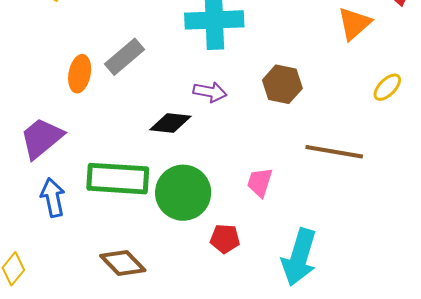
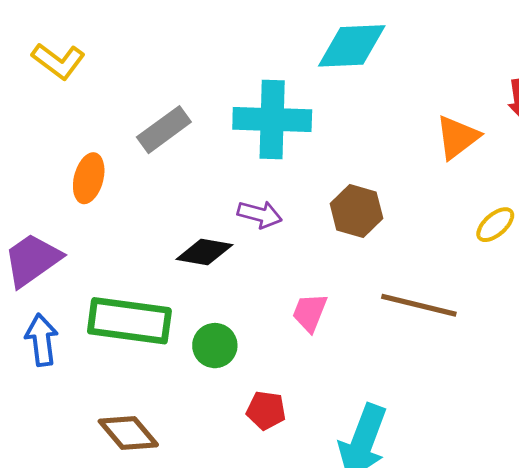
gray rectangle: (124, 57) -> (164, 130), moved
pink trapezoid: (260, 182) -> (310, 313), moved
green circle: (183, 193) -> (215, 346), size x0.6

